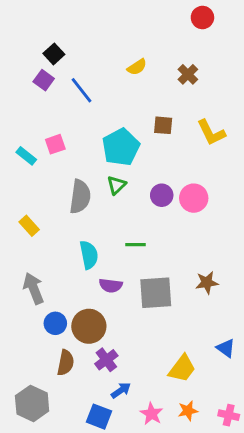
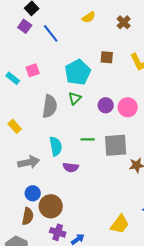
gray arrow: (34, 288) -> (29, 162), moved, turned 100
gray square: (156, 293) -> (116, 145), moved
brown circle: (89, 326) -> (51, 206), moved
purple cross: (106, 360) -> (58, 232), moved, turned -35
brown semicircle: (66, 363) -> (28, 216), moved

